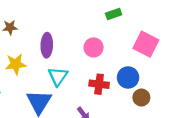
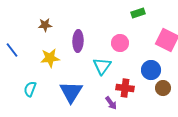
cyan triangle: (58, 76) -> (102, 66), moved
red cross: (99, 84) -> (125, 88), moved

